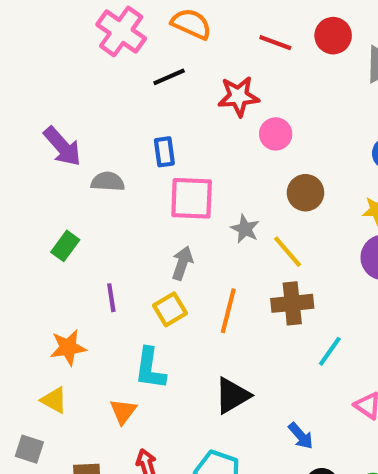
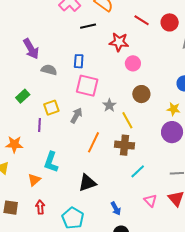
yellow square: (170, 309) -> (51, 108), moved

